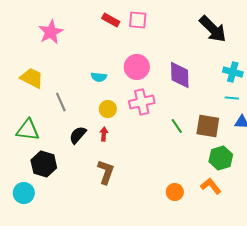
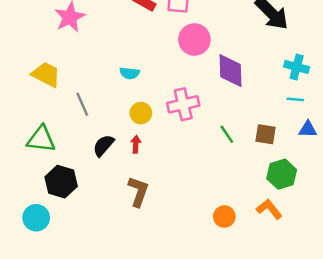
pink circle: (137, 67) -> (194, 40), moved
brown square: (208, 126) -> (265, 134), size x0.7

